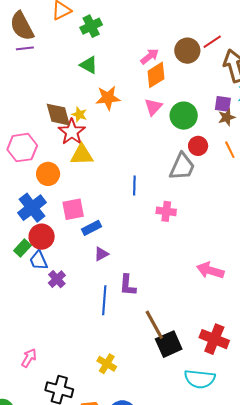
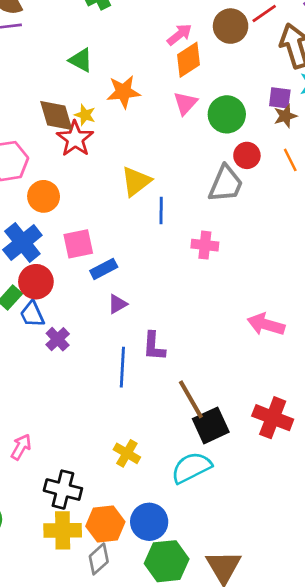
green triangle: (89, 65) -> (81, 60), moved
yellow triangle: (82, 155) -> (136, 181), moved, turned -35
cyan semicircle: (200, 379) -> (191, 468), moved, turned 148

